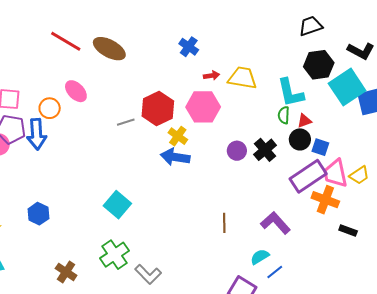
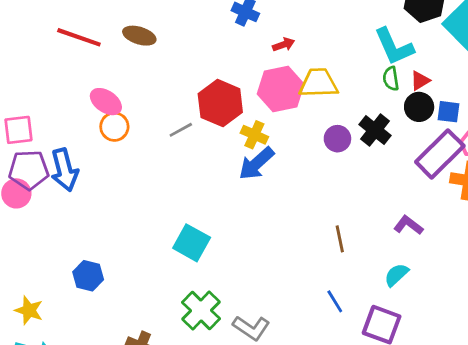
brown ellipse: (109, 49) -> (139, 36), size x0.7
yellow trapezoid: (242, 78) -> (318, 83), moved
orange circle: (50, 108) -> (114, 127), moved
blue arrow: (175, 157) -> (256, 163), turned -40
purple L-shape: (275, 223) -> (408, 225), size x0.7
blue line: (275, 272) -> (335, 301), moved, turned -72

